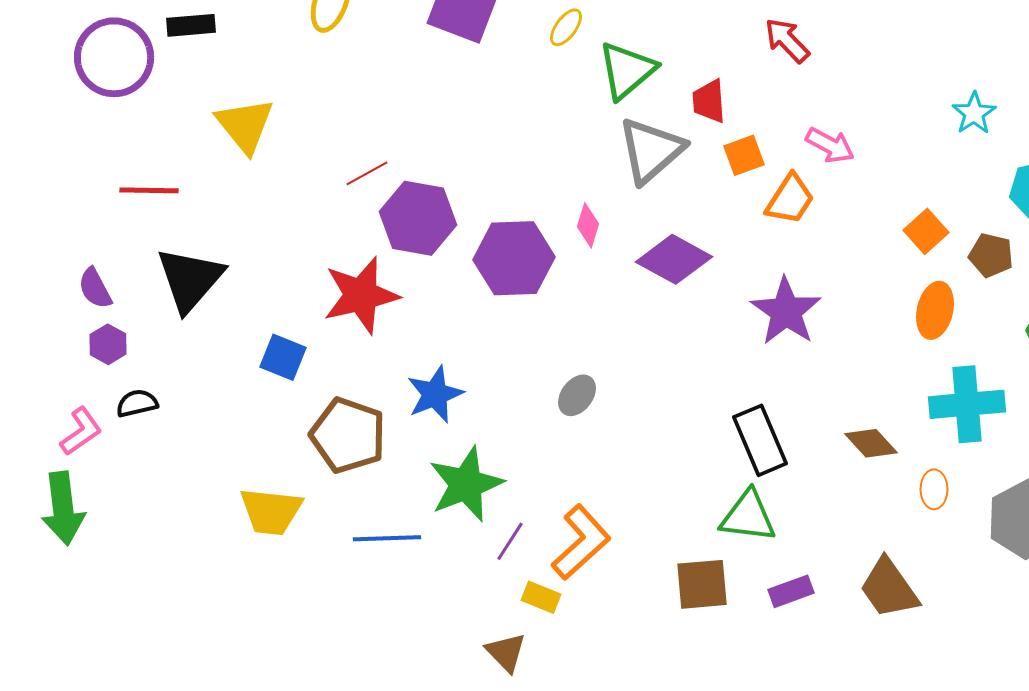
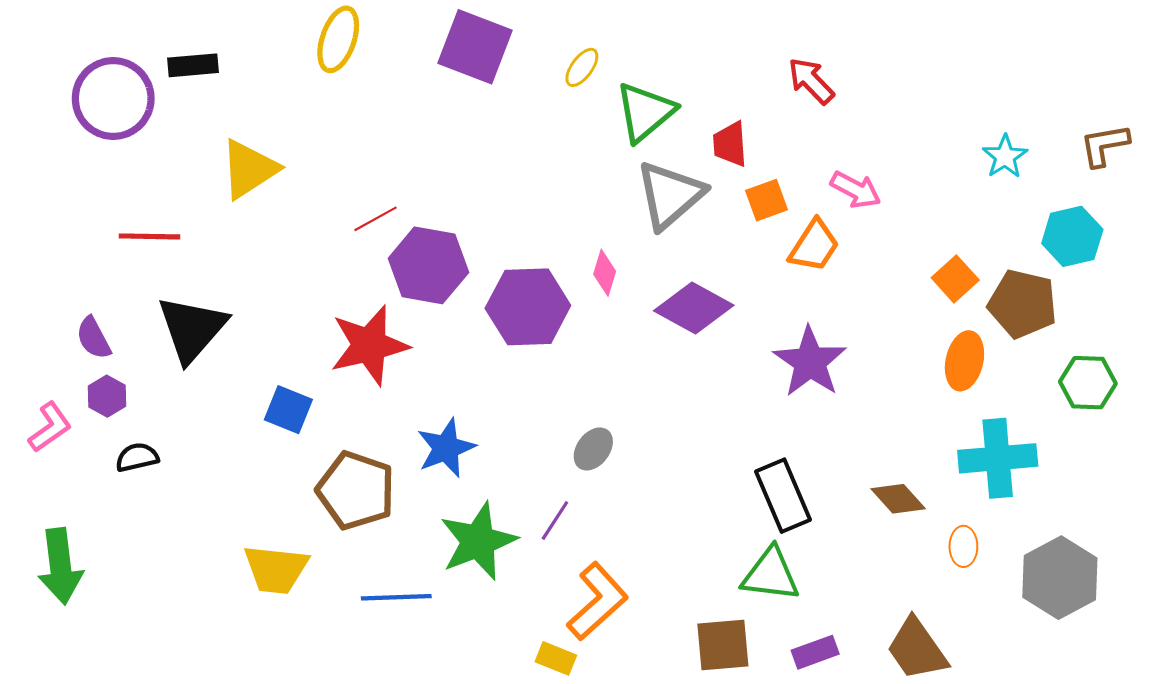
yellow triangle: (245, 125) -> (249, 169), turned 36
brown pentagon: (991, 255) -> (1023, 304), size x1.5
pink L-shape: (81, 431) -> (50, 427), moved
purple line: (510, 541) -> (555, 521), moved

